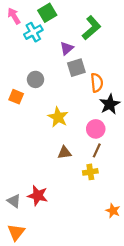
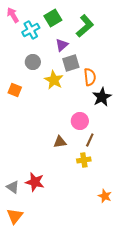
green square: (47, 13) -> (53, 18), moved
gray circle: (35, 79) -> (33, 62), moved
yellow star: (58, 117) -> (54, 80), moved
pink circle: (96, 129) -> (80, 121), moved

